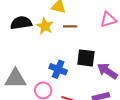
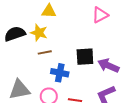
brown line: (70, 26) -> (45, 52), moved

